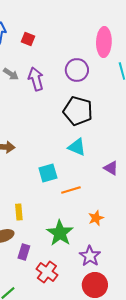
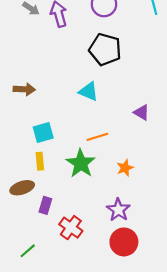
cyan triangle: (77, 147) -> (89, 91), moved
cyan square: (48, 173) -> (43, 132), moved
green star: (60, 233) -> (81, 163), moved

